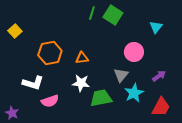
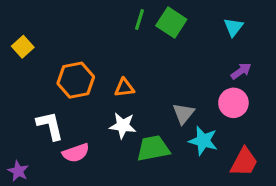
cyan triangle: (156, 27) -> (233, 27), moved
pink circle: (134, 52) -> (233, 103), moved
purple arrow: (159, 76) -> (241, 71), moved
white L-shape: (33, 83) -> (50, 126), turned -120
cyan star: (134, 93) -> (203, 141), turned -30

